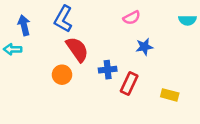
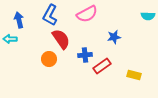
pink semicircle: (132, 18) -> (87, 14), moved, size x1.5
red rectangle: (129, 84) -> (102, 66), turned 30

